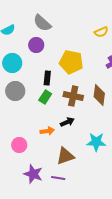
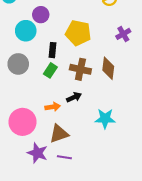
cyan circle: (12, 63) -> (26, 31), moved
pink circle: (19, 145) -> (23, 122), size x1.6
brown triangle: (65, 156) -> (59, 134), moved

